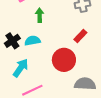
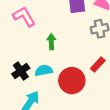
red circle: (64, 60) -> (72, 81), moved

